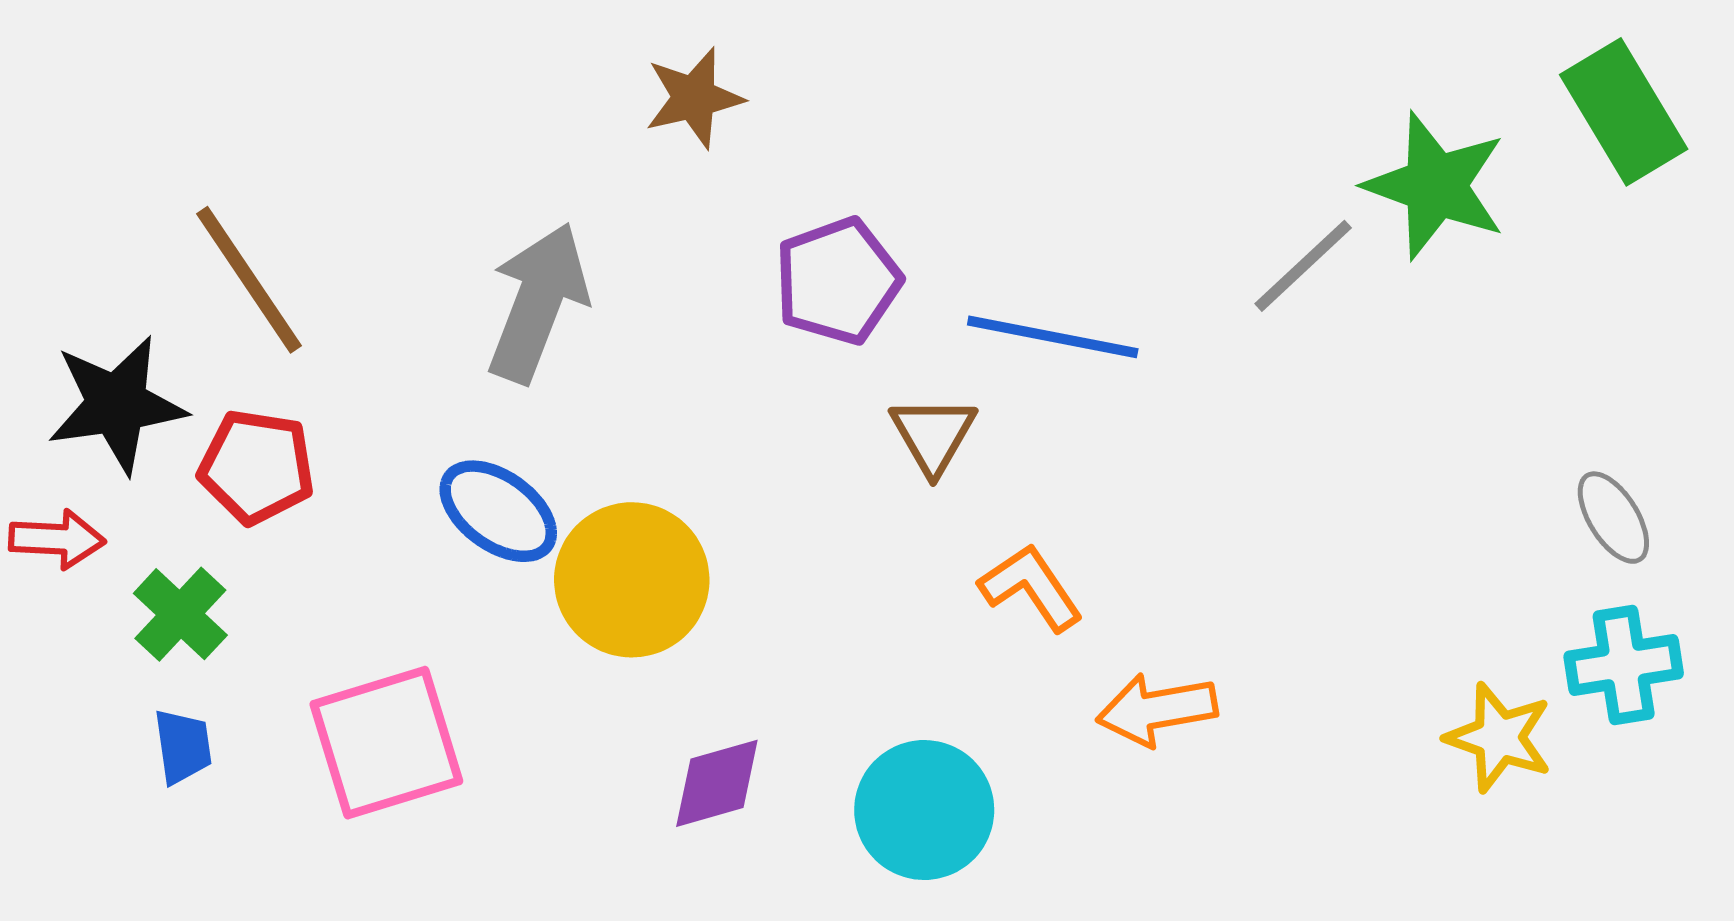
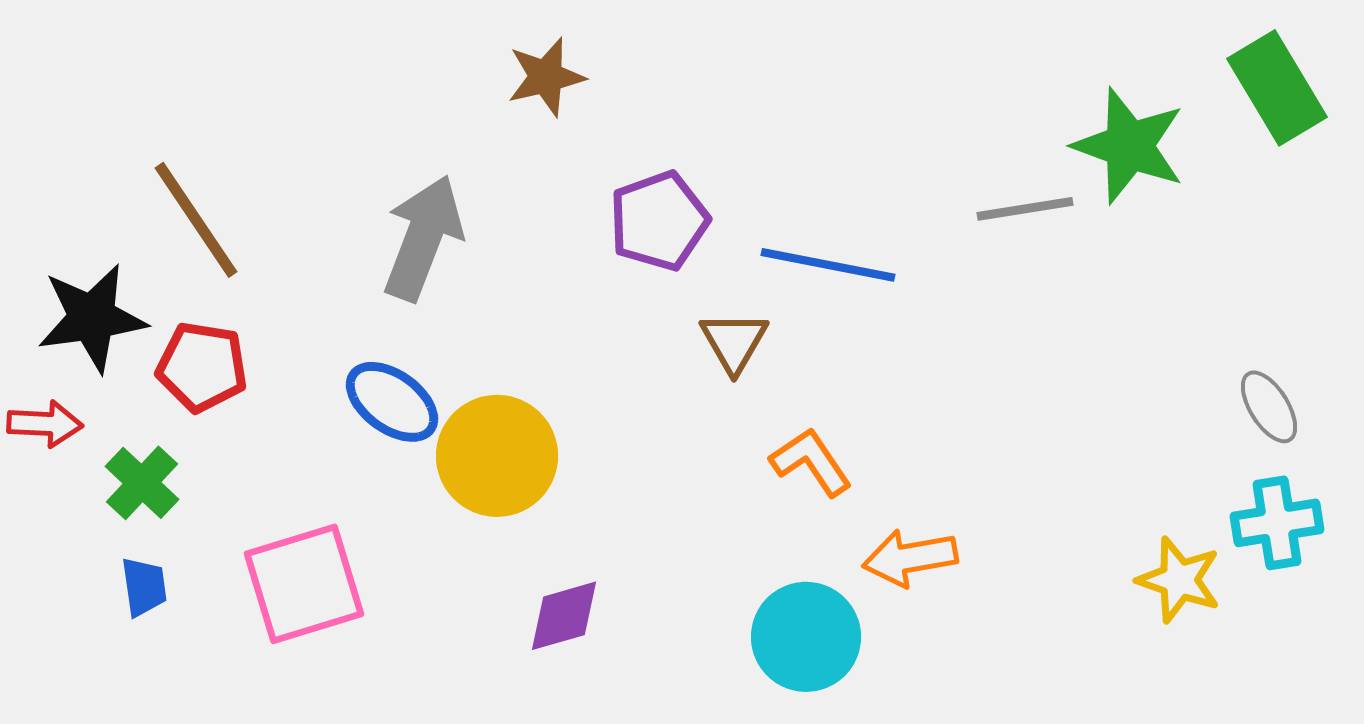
gray line: (1303, 266) -> (1025, 209), turned 34
cyan circle: (924, 810) -> (806, 637), moved

